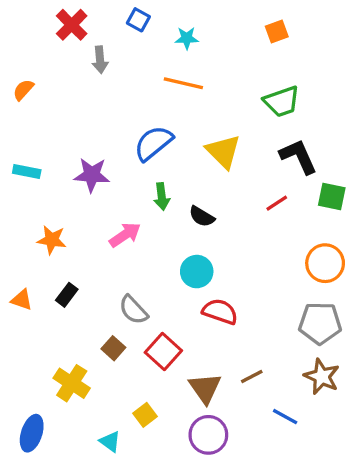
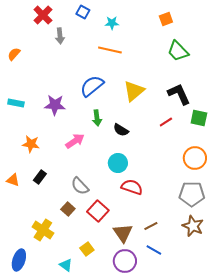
green trapezoid: (282, 101) -> (178, 51), moved, turned 65
yellow triangle: (223, 151) -> (134, 91), turned 35
blue line: (285, 417) -> (154, 250), moved

